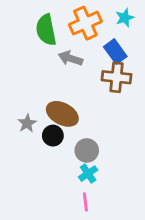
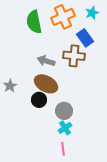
gray arrow: (70, 58) -> (46, 61), moved
brown cross: (117, 77) -> (74, 56), moved
gray star: (27, 123) -> (10, 86), moved

